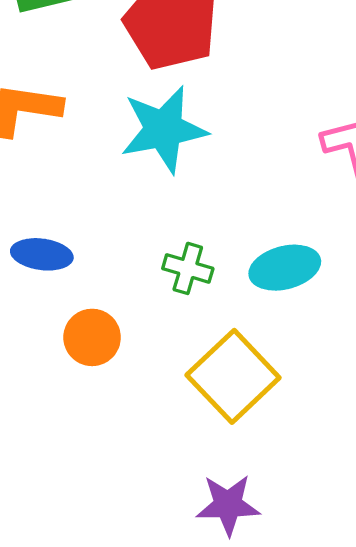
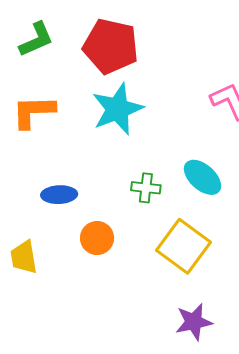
cyan ellipse: (285, 268) -> (202, 177), turned 66

